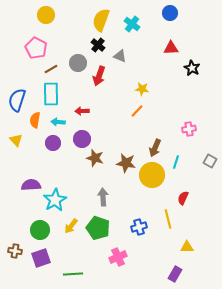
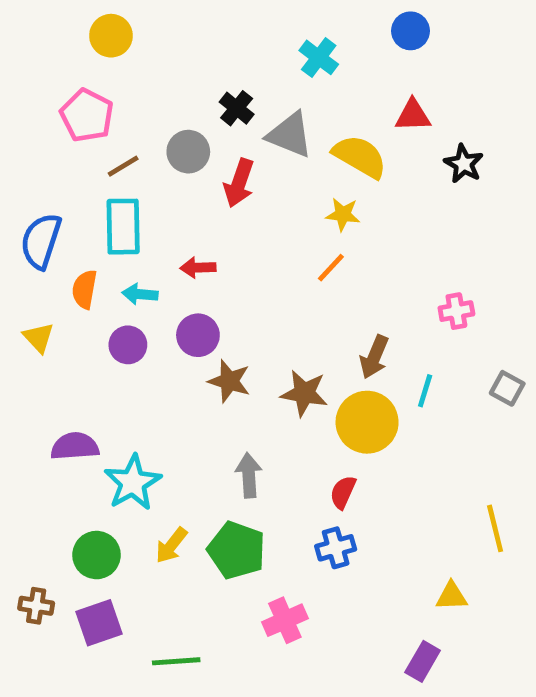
yellow semicircle: (101, 20) -> (360, 156), moved, turned 100
gray triangle: (120, 56) -> (290, 135), size x1.5
red semicircle: (183, 198) -> (343, 492), moved
yellow line: (168, 219) -> (495, 528), moved

